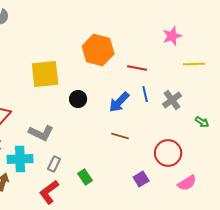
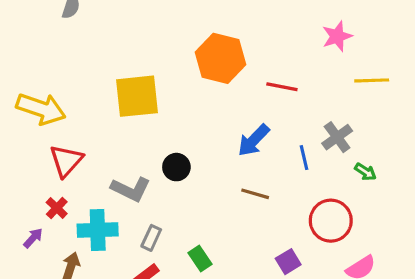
blue line: (145, 94) -> (304, 158), moved
black circle: (78, 99) -> (176, 167), moved
green arrow: (202, 122) -> (365, 172), moved

